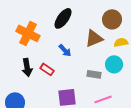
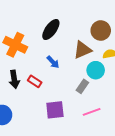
cyan circle: (114, 64) -> (96, 70), moved
gray rectangle: (94, 74) -> (82, 86), turned -64

